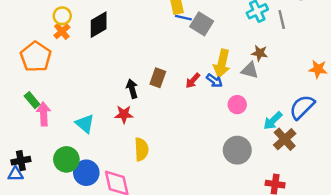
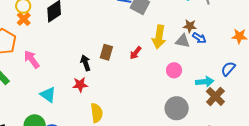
blue arrow: (214, 81) -> (199, 38), moved
blue semicircle: (302, 107) -> (228, 69), size x0.7
pink arrow: (44, 114) -> (32, 59), moved, turned -30
cyan arrow: (273, 121) -> (205, 82), turned -138

